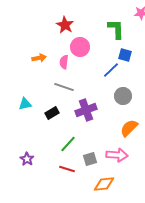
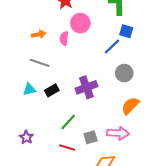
gray line: (64, 87) -> (40, 63), moved
cyan triangle: (25, 104) -> (29, 89), moved

